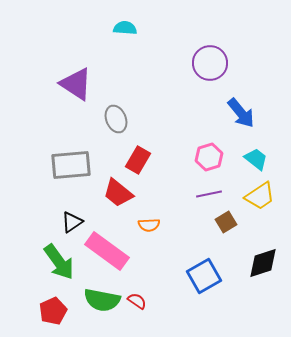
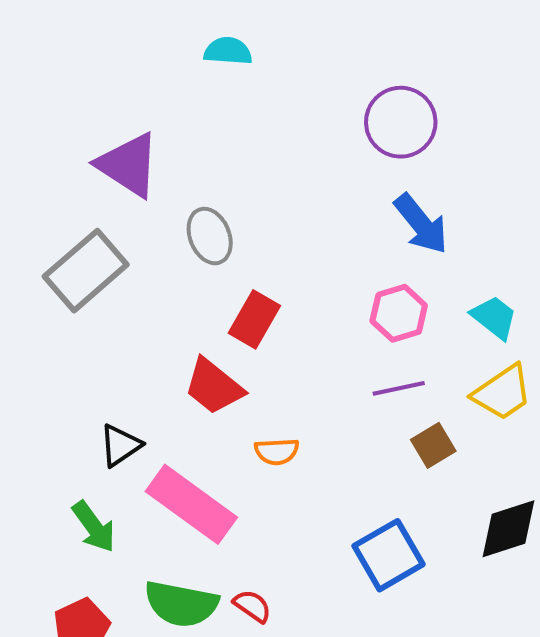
blue arrow: (241, 113) -> (421, 224), moved
gray rectangle: (71, 165) -> (86, 271), moved, turned -36
green arrow: (59, 262) -> (94, 527), size x0.7

